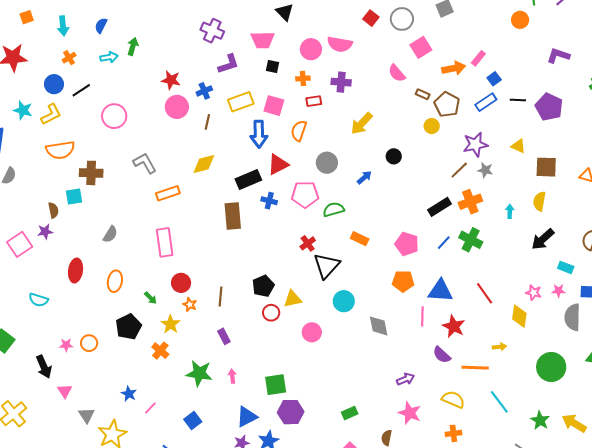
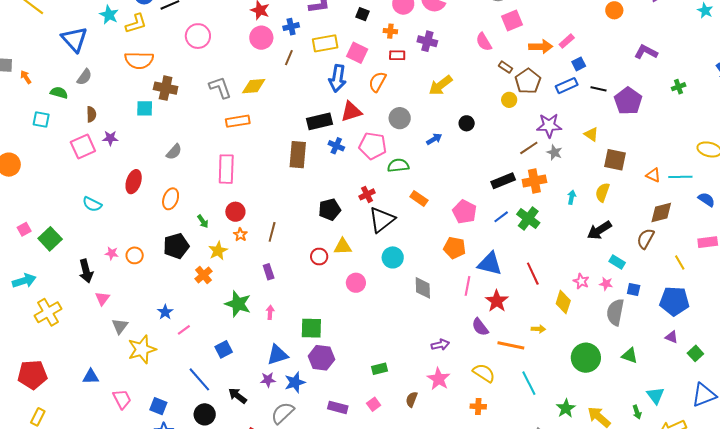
yellow diamond: (204, 164) -> (254, 86), moved
brown semicircle: (53, 210) -> (91, 114), moved
black pentagon: (263, 286) -> (330, 209), moved

